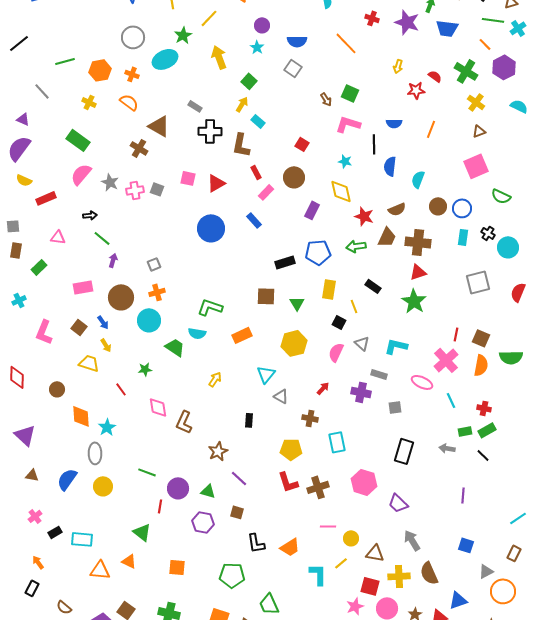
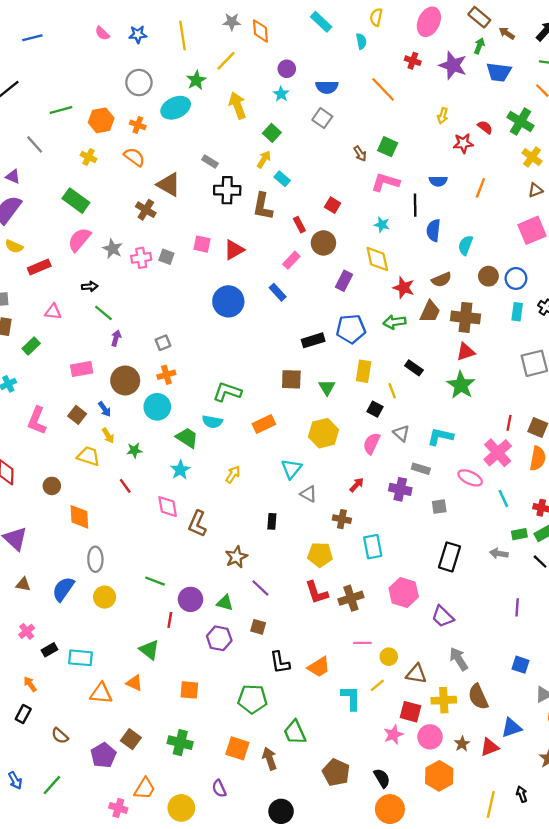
red rectangle: (256, 172) -> (299, 225), moved
green star: (145, 369) -> (134, 450), moved
cyan star: (107, 427) -> (180, 470), moved

